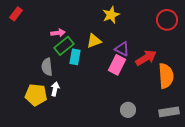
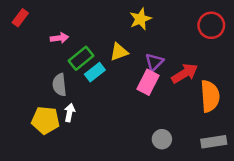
pink arrow: (58, 33) -> (59, 38), moved
purple triangle: (122, 49) -> (154, 62), turned 49
cyan rectangle: (75, 57) -> (95, 72), turned 42

